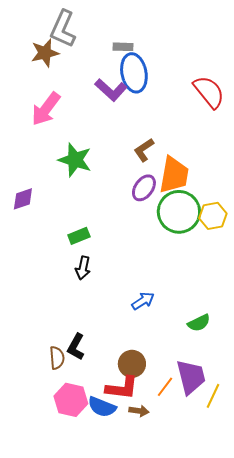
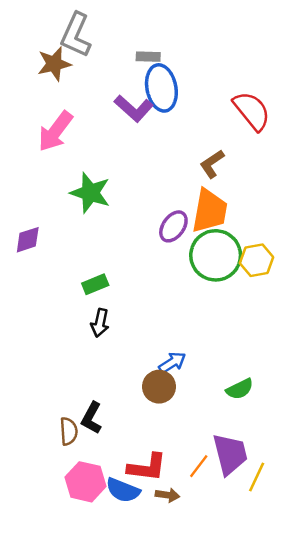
brown L-shape: (144, 150) -> (212, 164), moved
brown circle: (132, 364) -> (159, 387), moved

